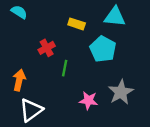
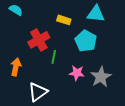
red cross: (47, 48) -> (39, 40), size x1.5
pink star: (89, 100) -> (77, 73), moved
white triangle: (31, 110) -> (38, 92), moved

